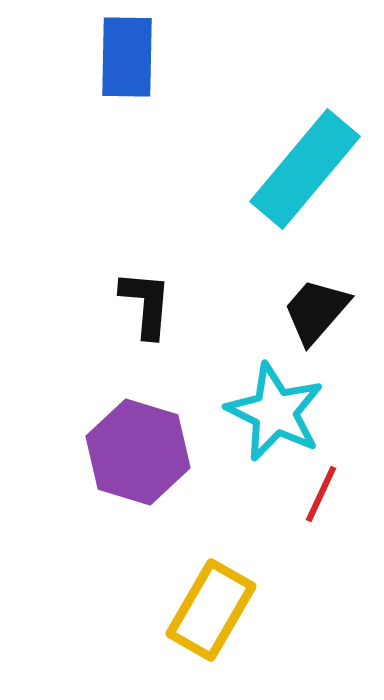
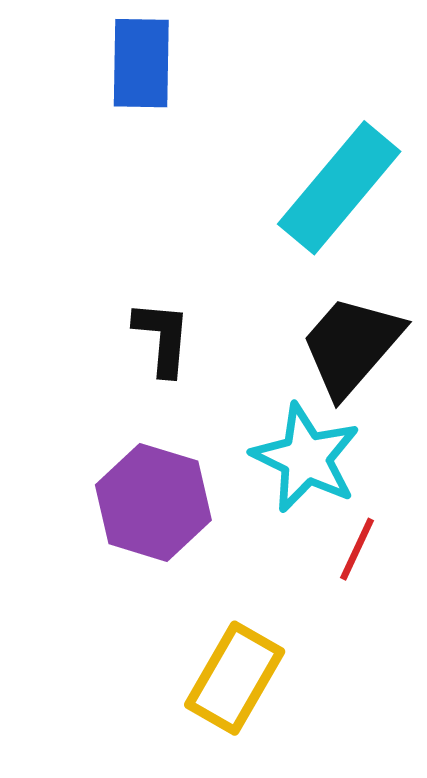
black trapezoid: (316, 311) -> (351, 346), size x1.4

